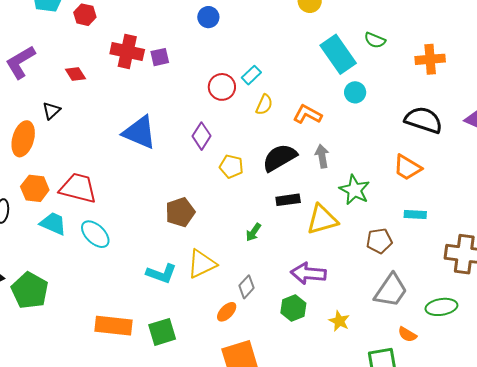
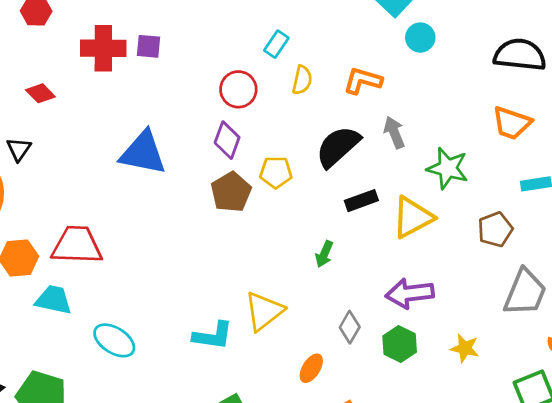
purple square: (160, 57) -> (149, 46), turned 30
red circle: (222, 87) -> (238, 89), moved
brown pentagon: (180, 212) -> (231, 192), moved
cyan ellipse: (95, 234) -> (114, 340), moved
gray diamond: (246, 287) -> (350, 327), moved

